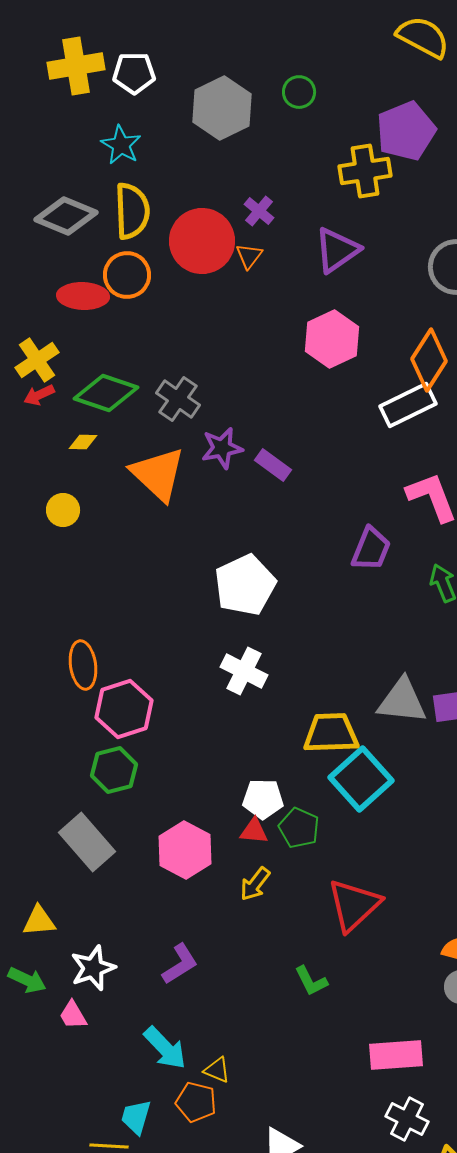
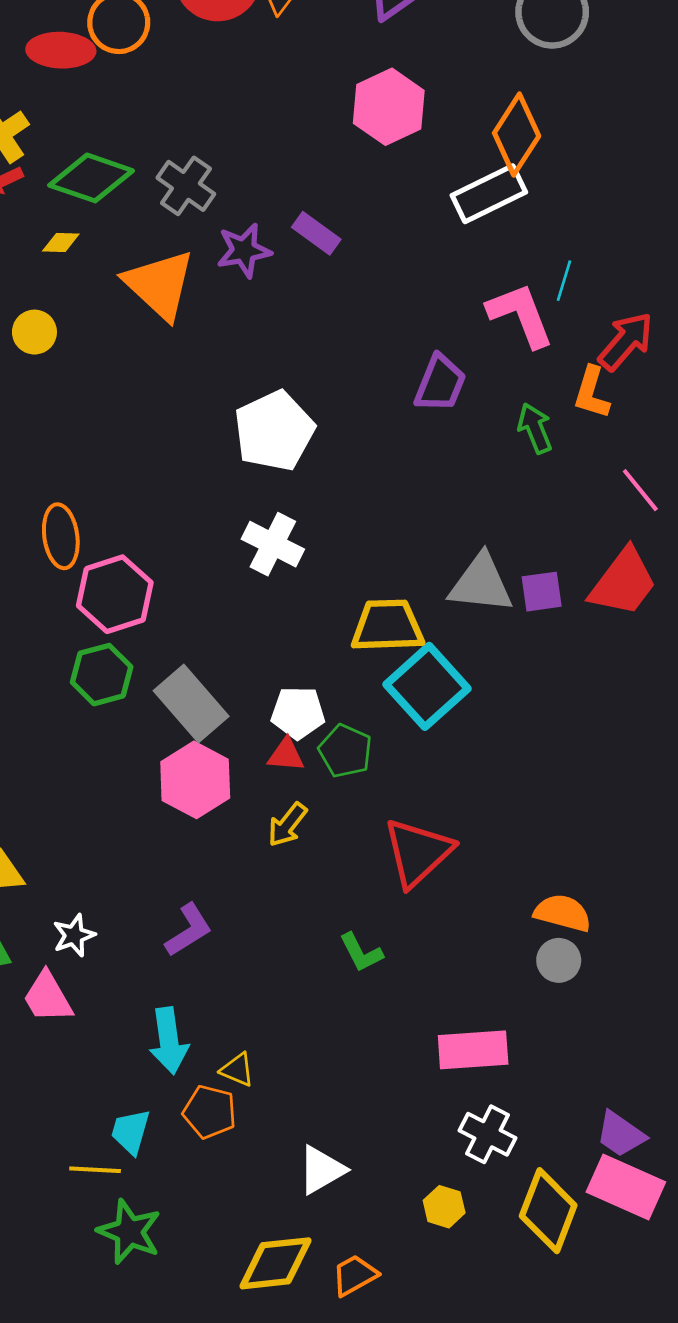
purple rectangle: (273, 465) -> (316, 233), moved
gray rectangle: (87, 842) -> (191, 704), moved
white star: (93, 968) -> (74, 935), size x0.7
pink trapezoid: (73, 1015) -> (48, 997), size x1.4
cyan arrow: (165, 1048) -> (169, 1041), turned 36

